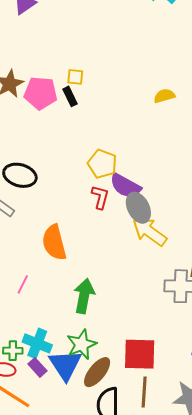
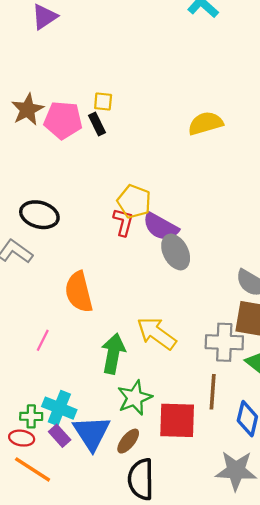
yellow semicircle: (164, 96) -> (206, 123), size x1.4
red L-shape: (100, 197) -> (123, 222), moved
yellow arrow: (150, 232) -> (156, 333), moved
green star: (82, 344) -> (135, 398), moved
brown ellipse: (97, 372) -> (128, 441), size x0.7
brown line: (144, 392) -> (213, 392), moved

